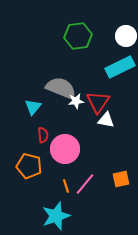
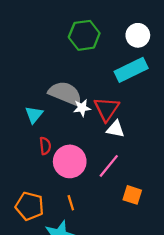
orange pentagon: (29, 166) -> (30, 206), moved
orange square: (121, 179) -> (132, 195), turned 30
pink line: (85, 184) -> (109, 166), moved

